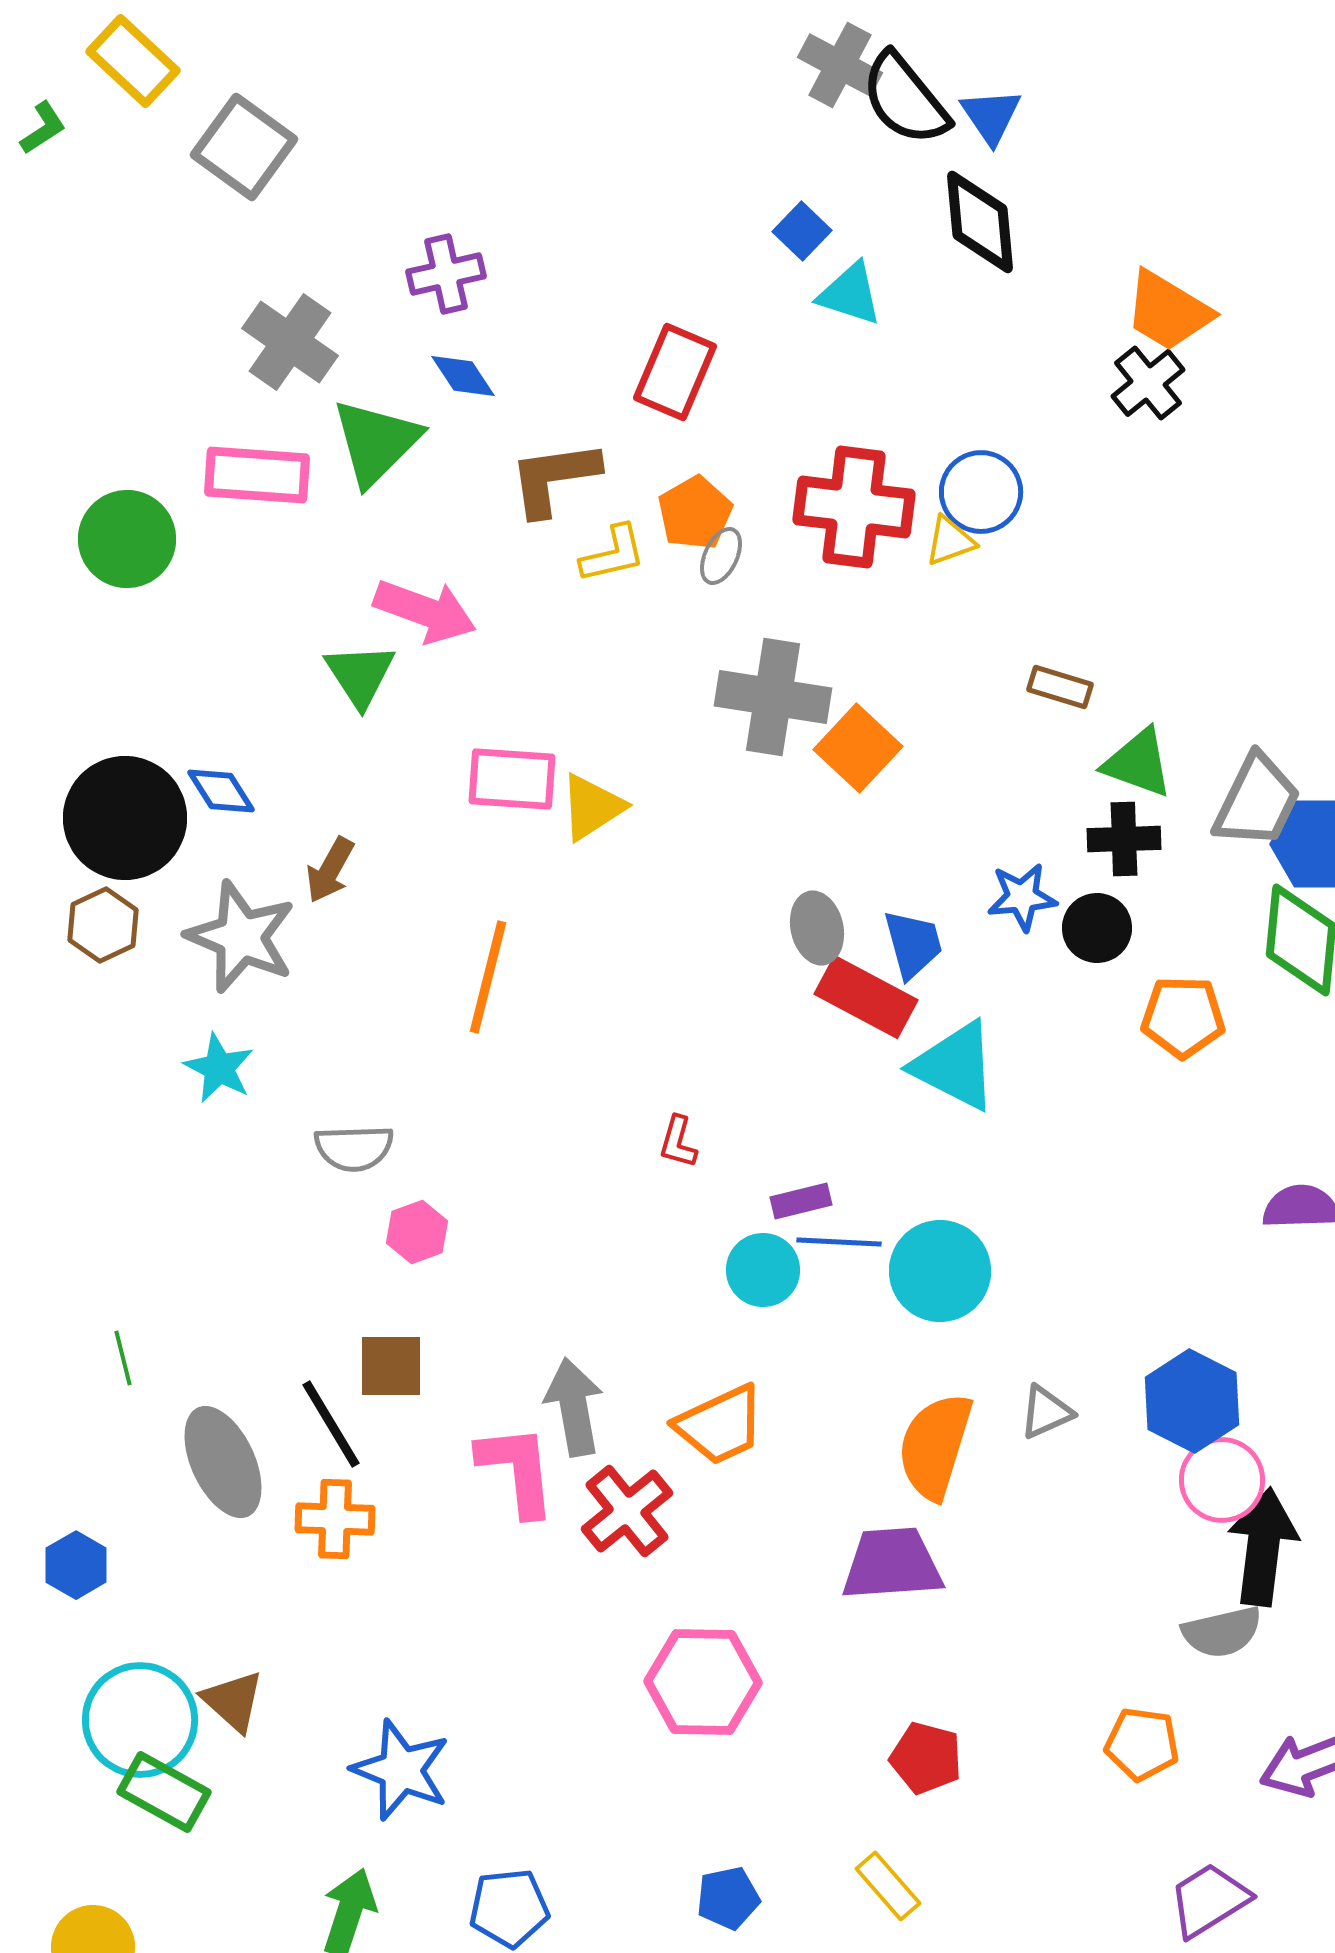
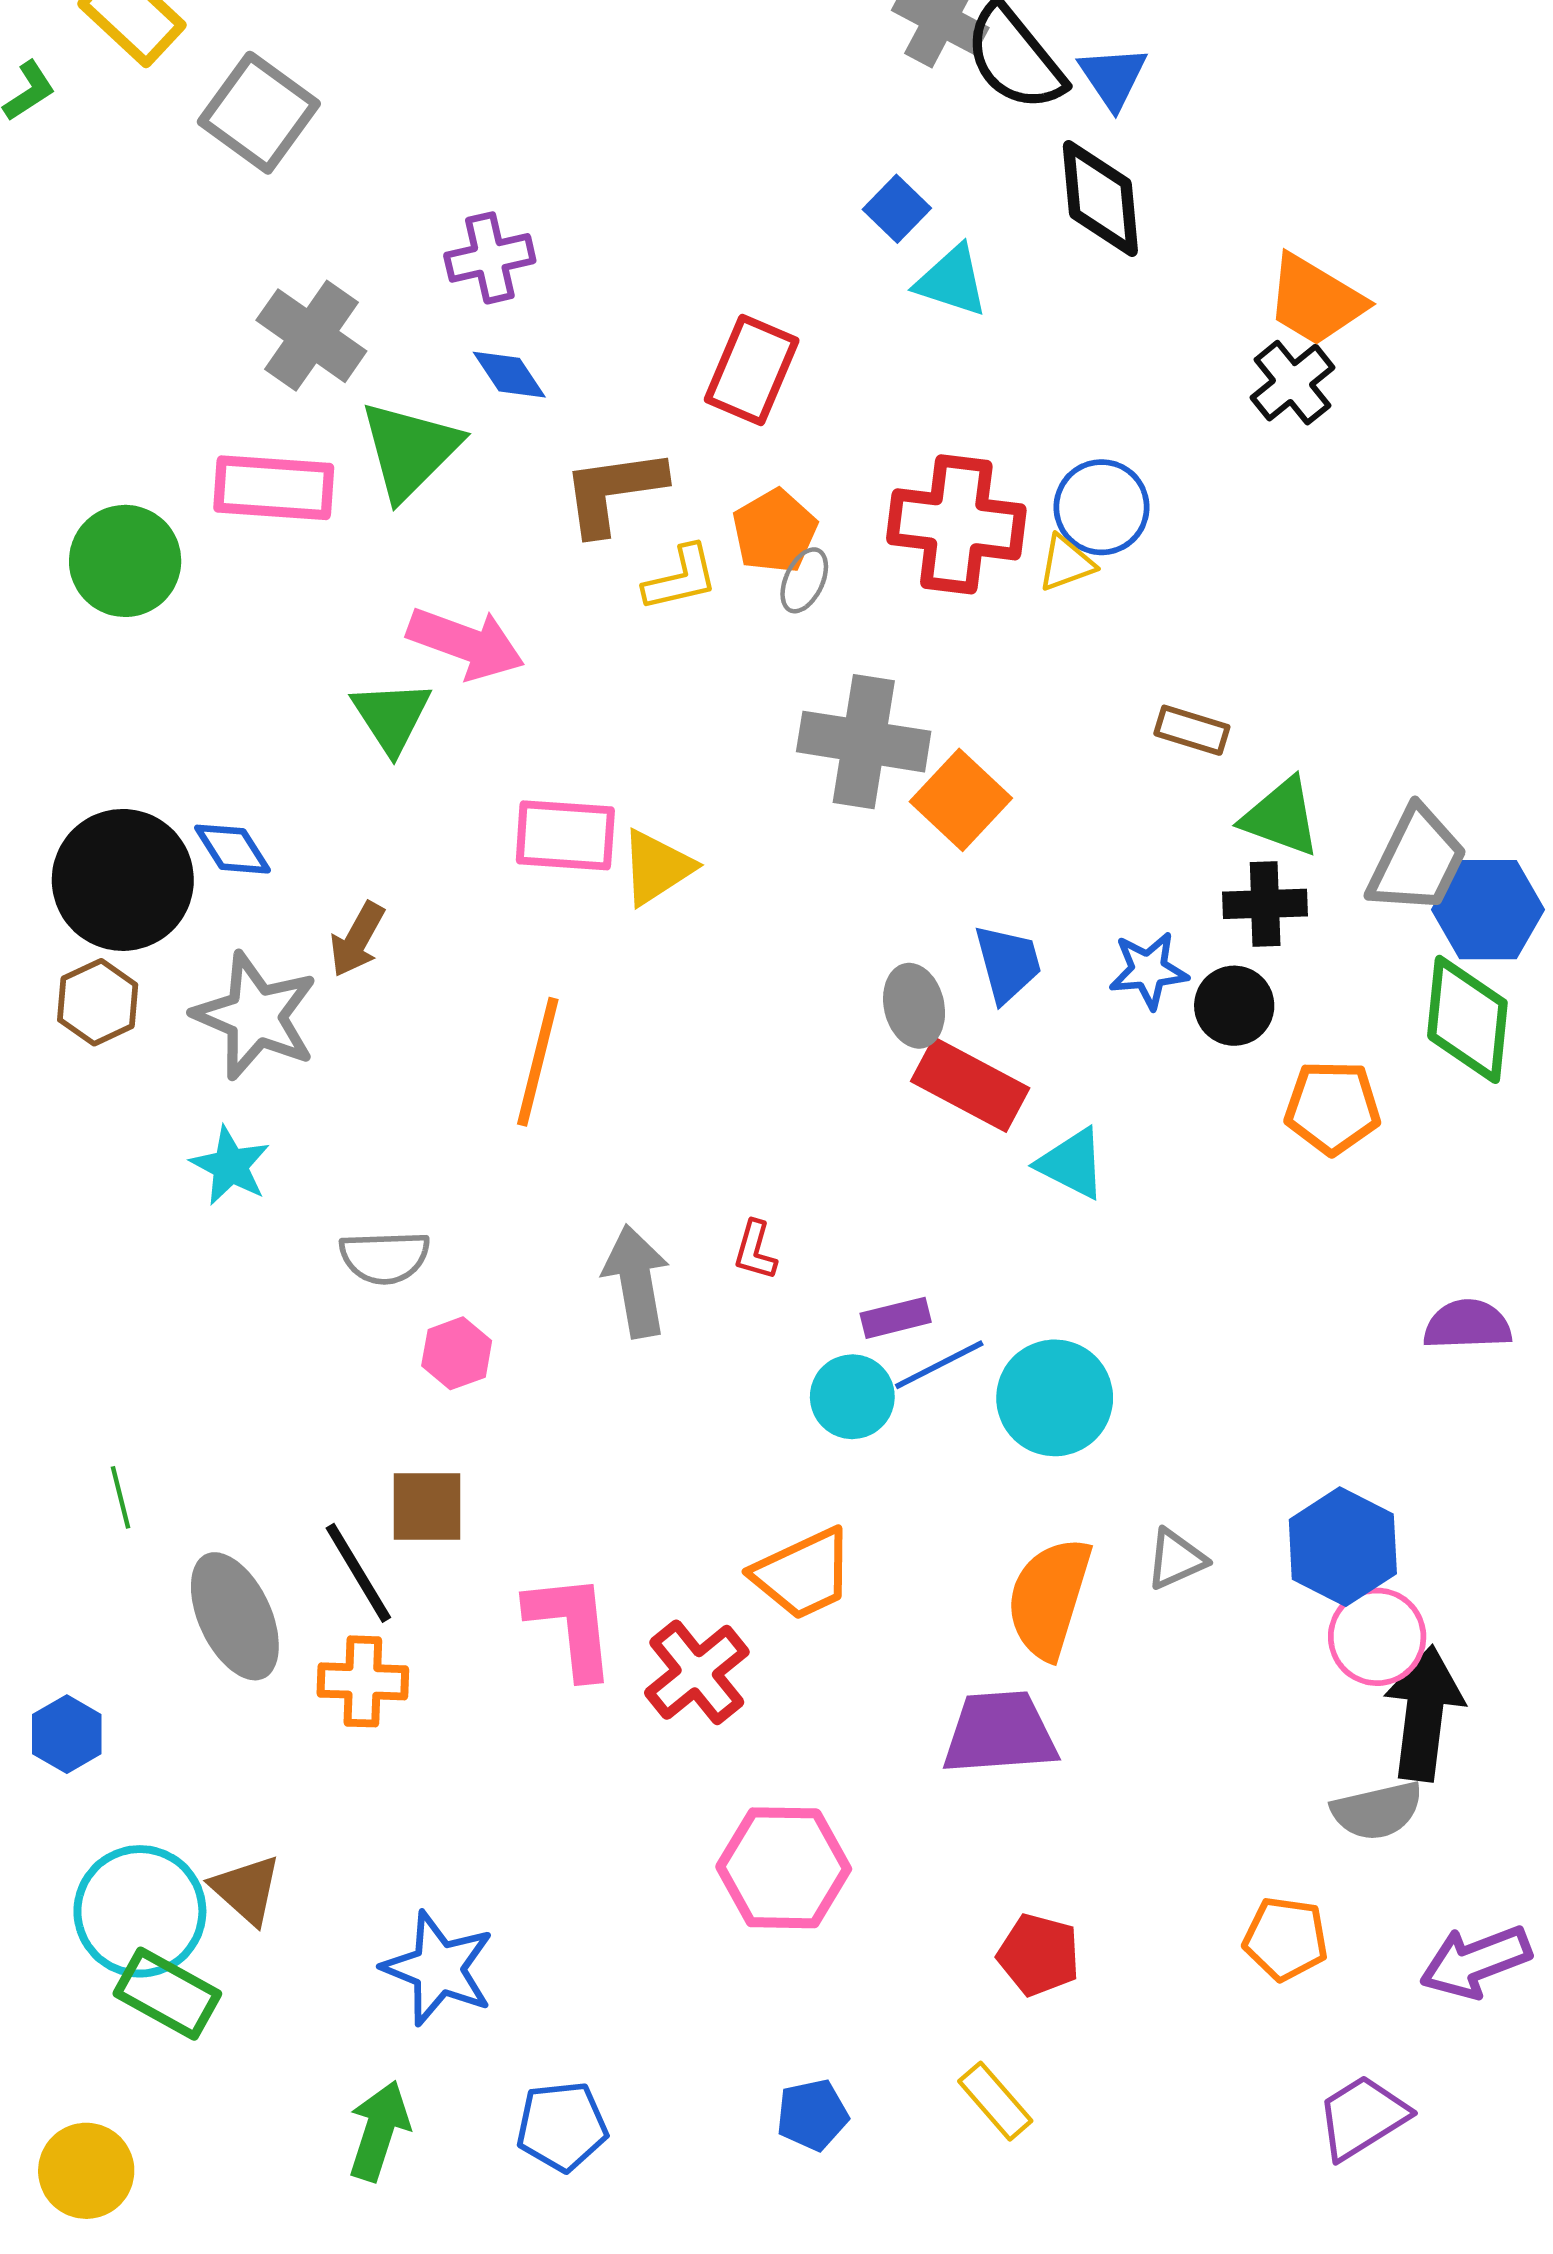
blue trapezoid: (913, 944) -> (1008, 963), moved
cyan triangle: (955, 1066) -> (1072, 1163), size x0.7
blue line: (839, 1242) -> (939, 1365), turned -30
gray arrow: (574, 1407) -> (636, 1281), moved

